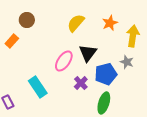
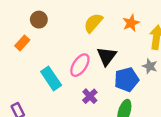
purple cross: (81, 83) -> (90, 96), moved
cyan rectangle: (38, 87) -> (51, 78), moved

